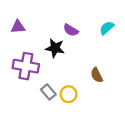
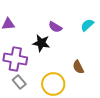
gray rectangle: (48, 92) -> (19, 82), moved
yellow circle: (69, 94) -> (53, 84), size x1.5

